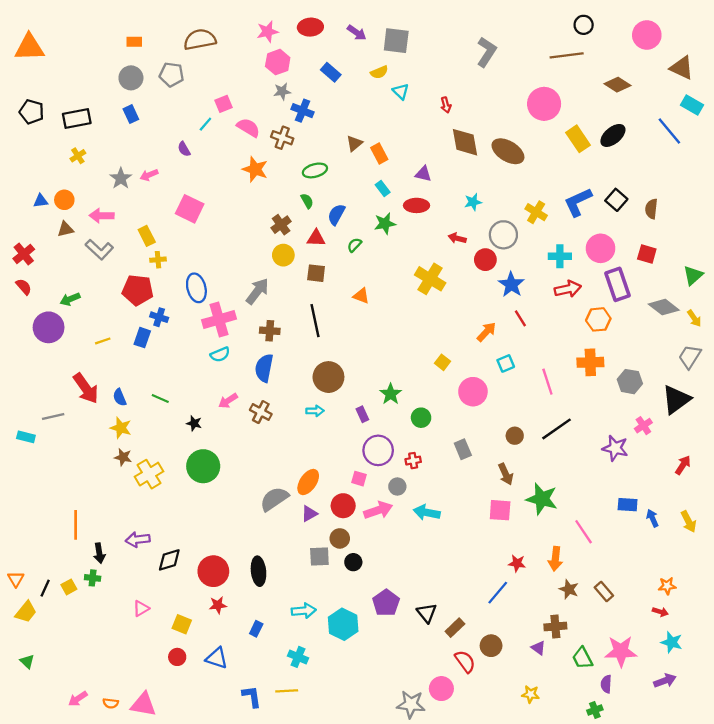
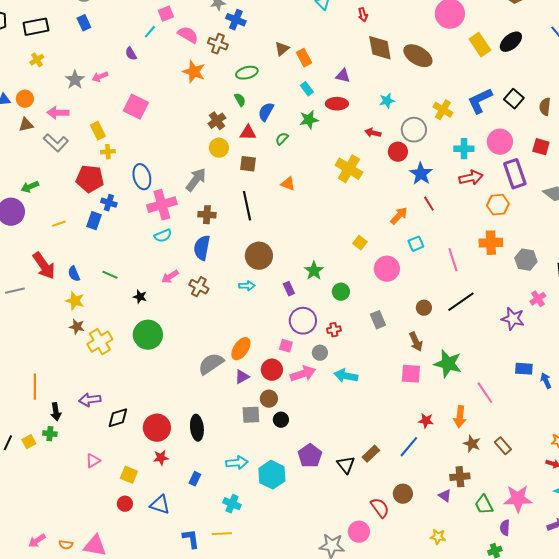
brown rectangle: (455, 628) -> (371, 454), moved

